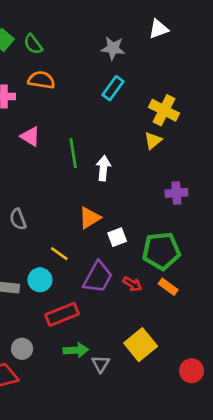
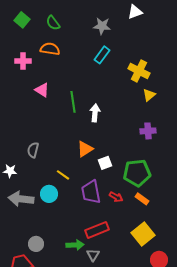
green semicircle: (33, 44) -> (53, 23), moved
yellow triangle: (153, 141) -> (149, 95), moved
gray semicircle: (18, 219) -> (33, 150), turned 35
purple trapezoid: (98, 277) -> (91, 192), turned 140
red rectangle: (62, 314) -> (97, 230), moved
yellow square: (141, 345) -> (143, 234), moved

